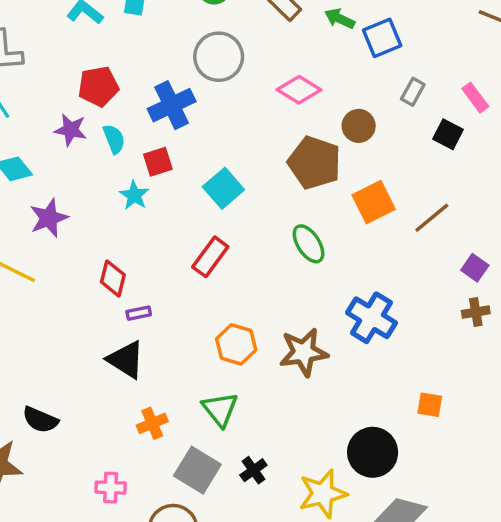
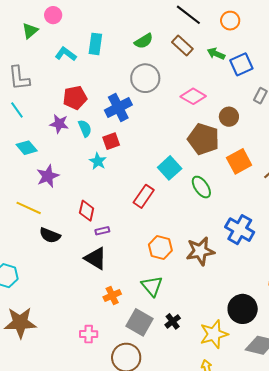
cyan square: (223, 188) -> (170, 168), moved
black semicircle: (40, 420) -> (50, 235), moved

